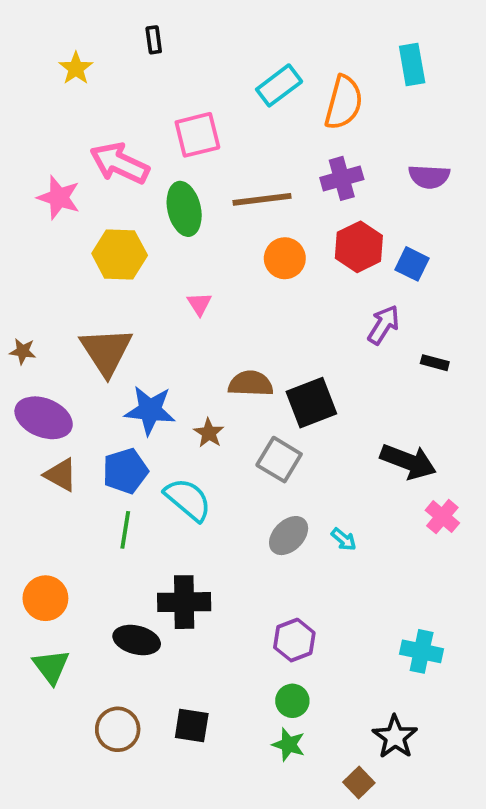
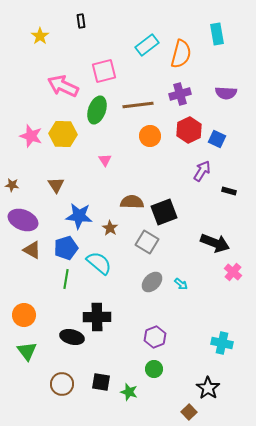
pink star: (59, 197) -> (31, 136), moved
green ellipse: (184, 209) -> (97, 110), turned 32
brown triangle: (106, 351) -> (56, 185), size x0.6
green star: (289, 744) -> (129, 392), moved

